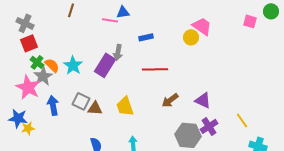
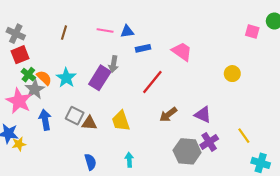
brown line: (71, 10) -> (64, 33), moved
blue triangle: (123, 12) -> (127, 32), moved
pink trapezoid: (202, 26) -> (182, 52), moved
yellow circle: (191, 37) -> (232, 74), moved
red line: (155, 69) -> (152, 82), turned -50

